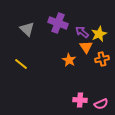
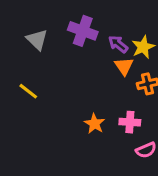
orange star: (69, 60) -> (95, 124), moved
pink cross: (80, 100) -> (130, 122), moved

